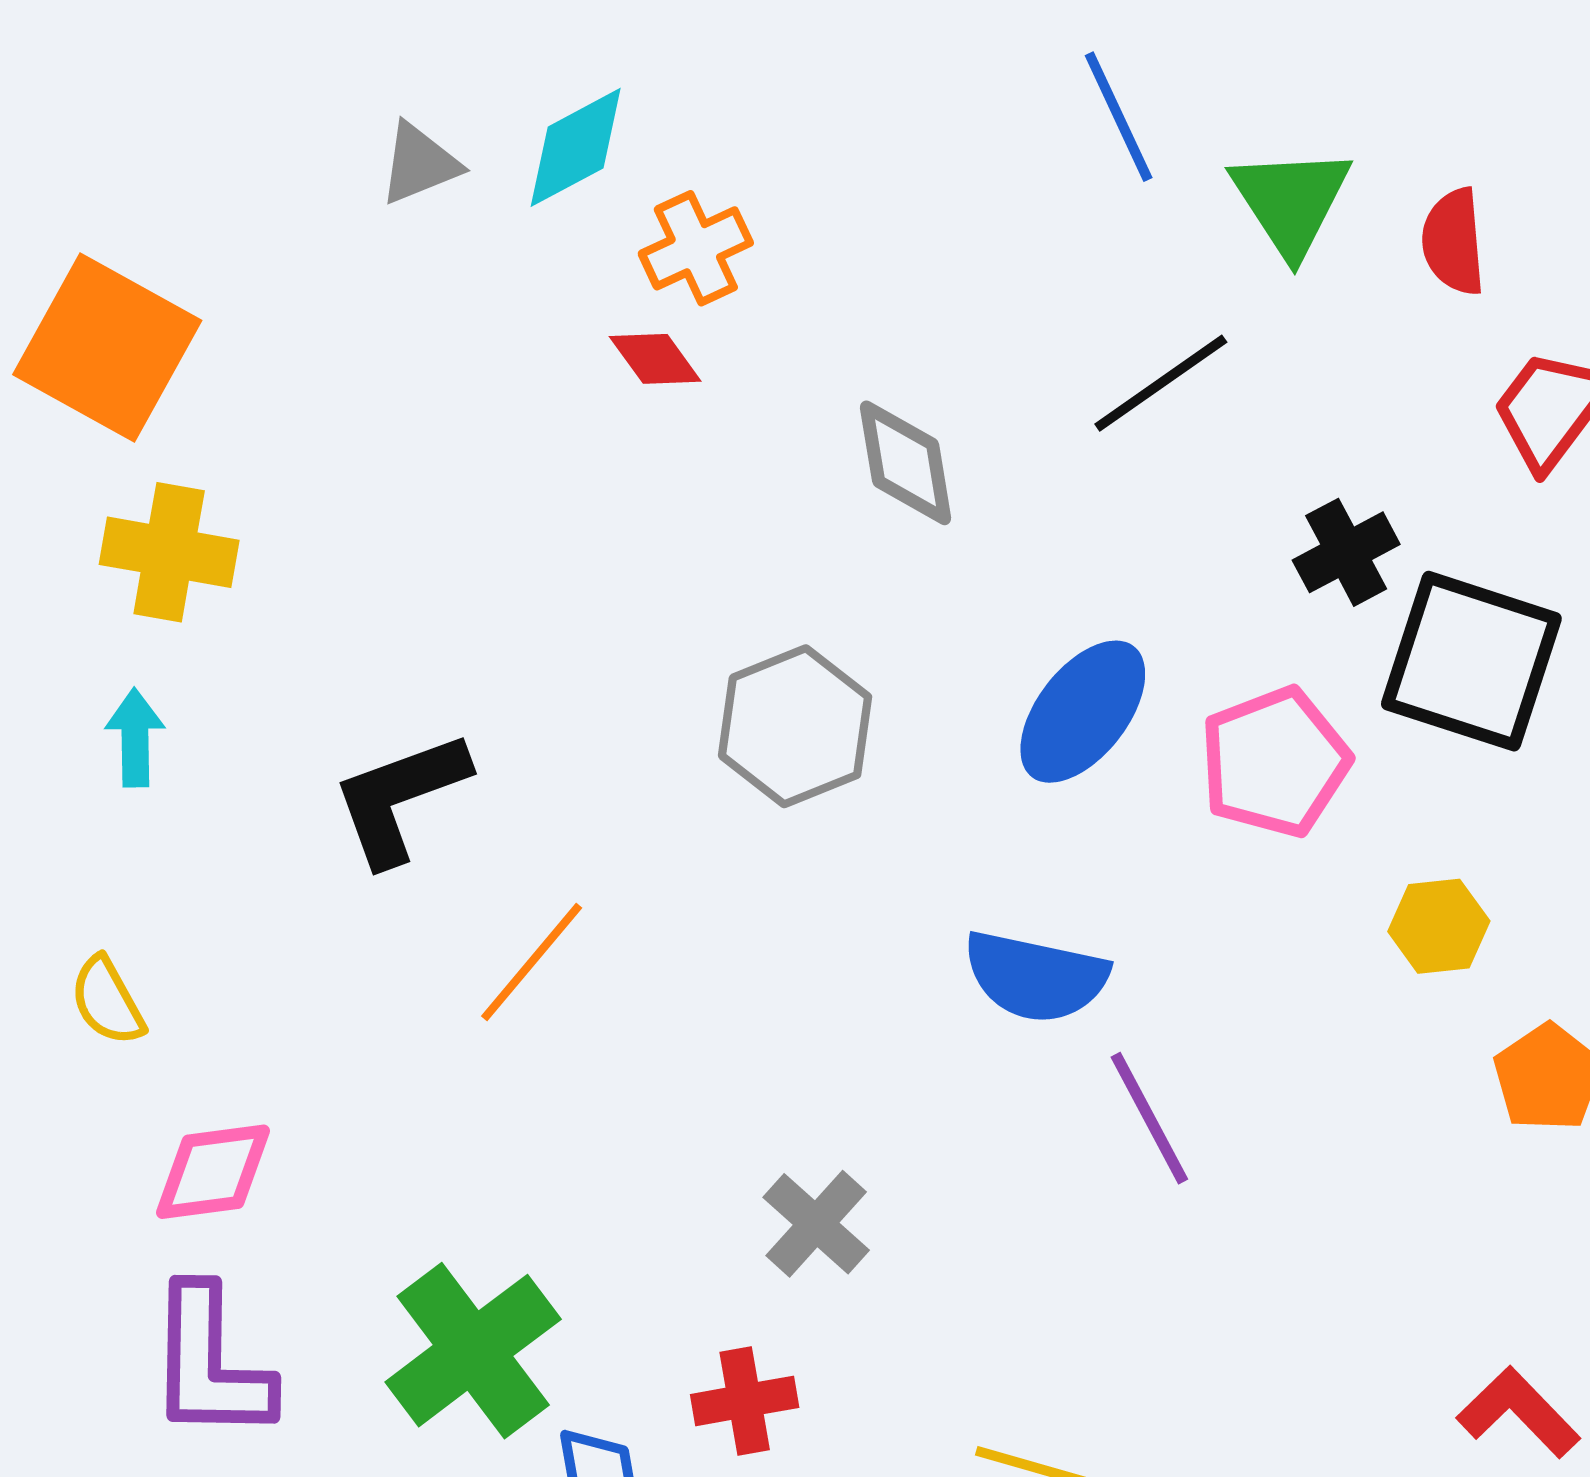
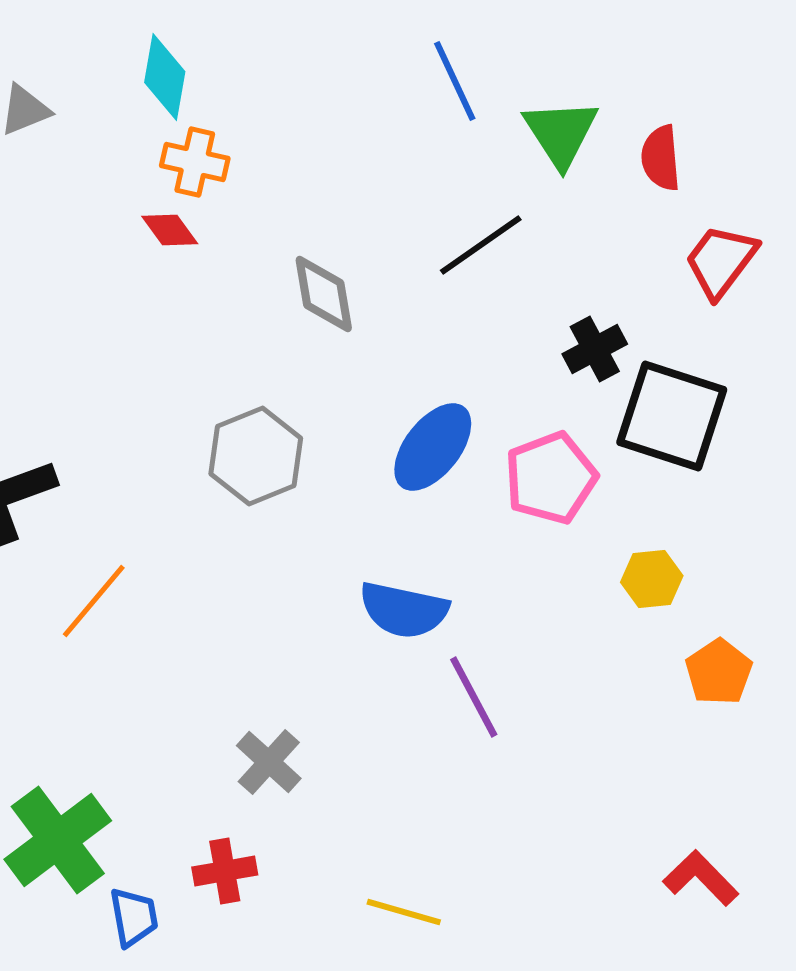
cyan diamond: (576, 147) -> (165, 77), moved, turned -52
orange cross: (696, 248) -> (195, 162), turned 38

